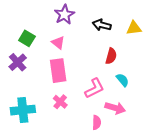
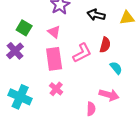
pink L-shape: (94, 88) -> (82, 53), moved
cyan cross: (23, 110) -> (20, 97), turned 30

